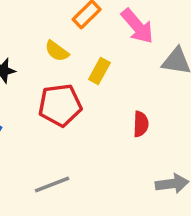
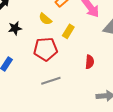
gray line: (52, 185) -> (51, 81), moved

